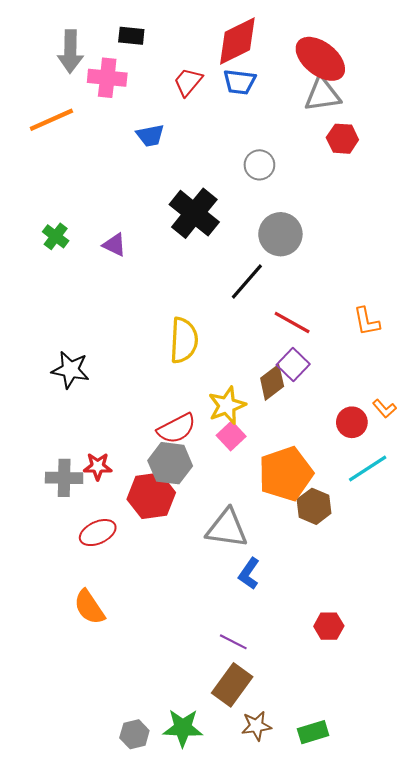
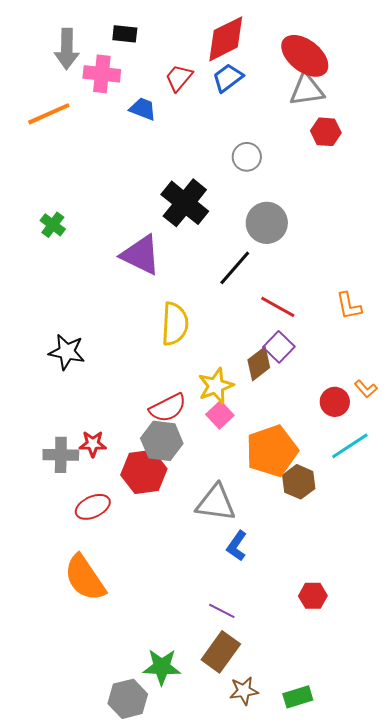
blue trapezoid: (239, 82) -> (228, 78), turned 136
blue trapezoid: (150, 135) -> (143, 109), moved, turned -148
purple triangle: (114, 245) -> (141, 255), moved, size x1.8
orange semicircle: (89, 607) -> (85, 578), size x1.4
green star: (183, 728) -> (162, 667), moved
gray hexagon: (134, 734) -> (128, 699), size x1.4

